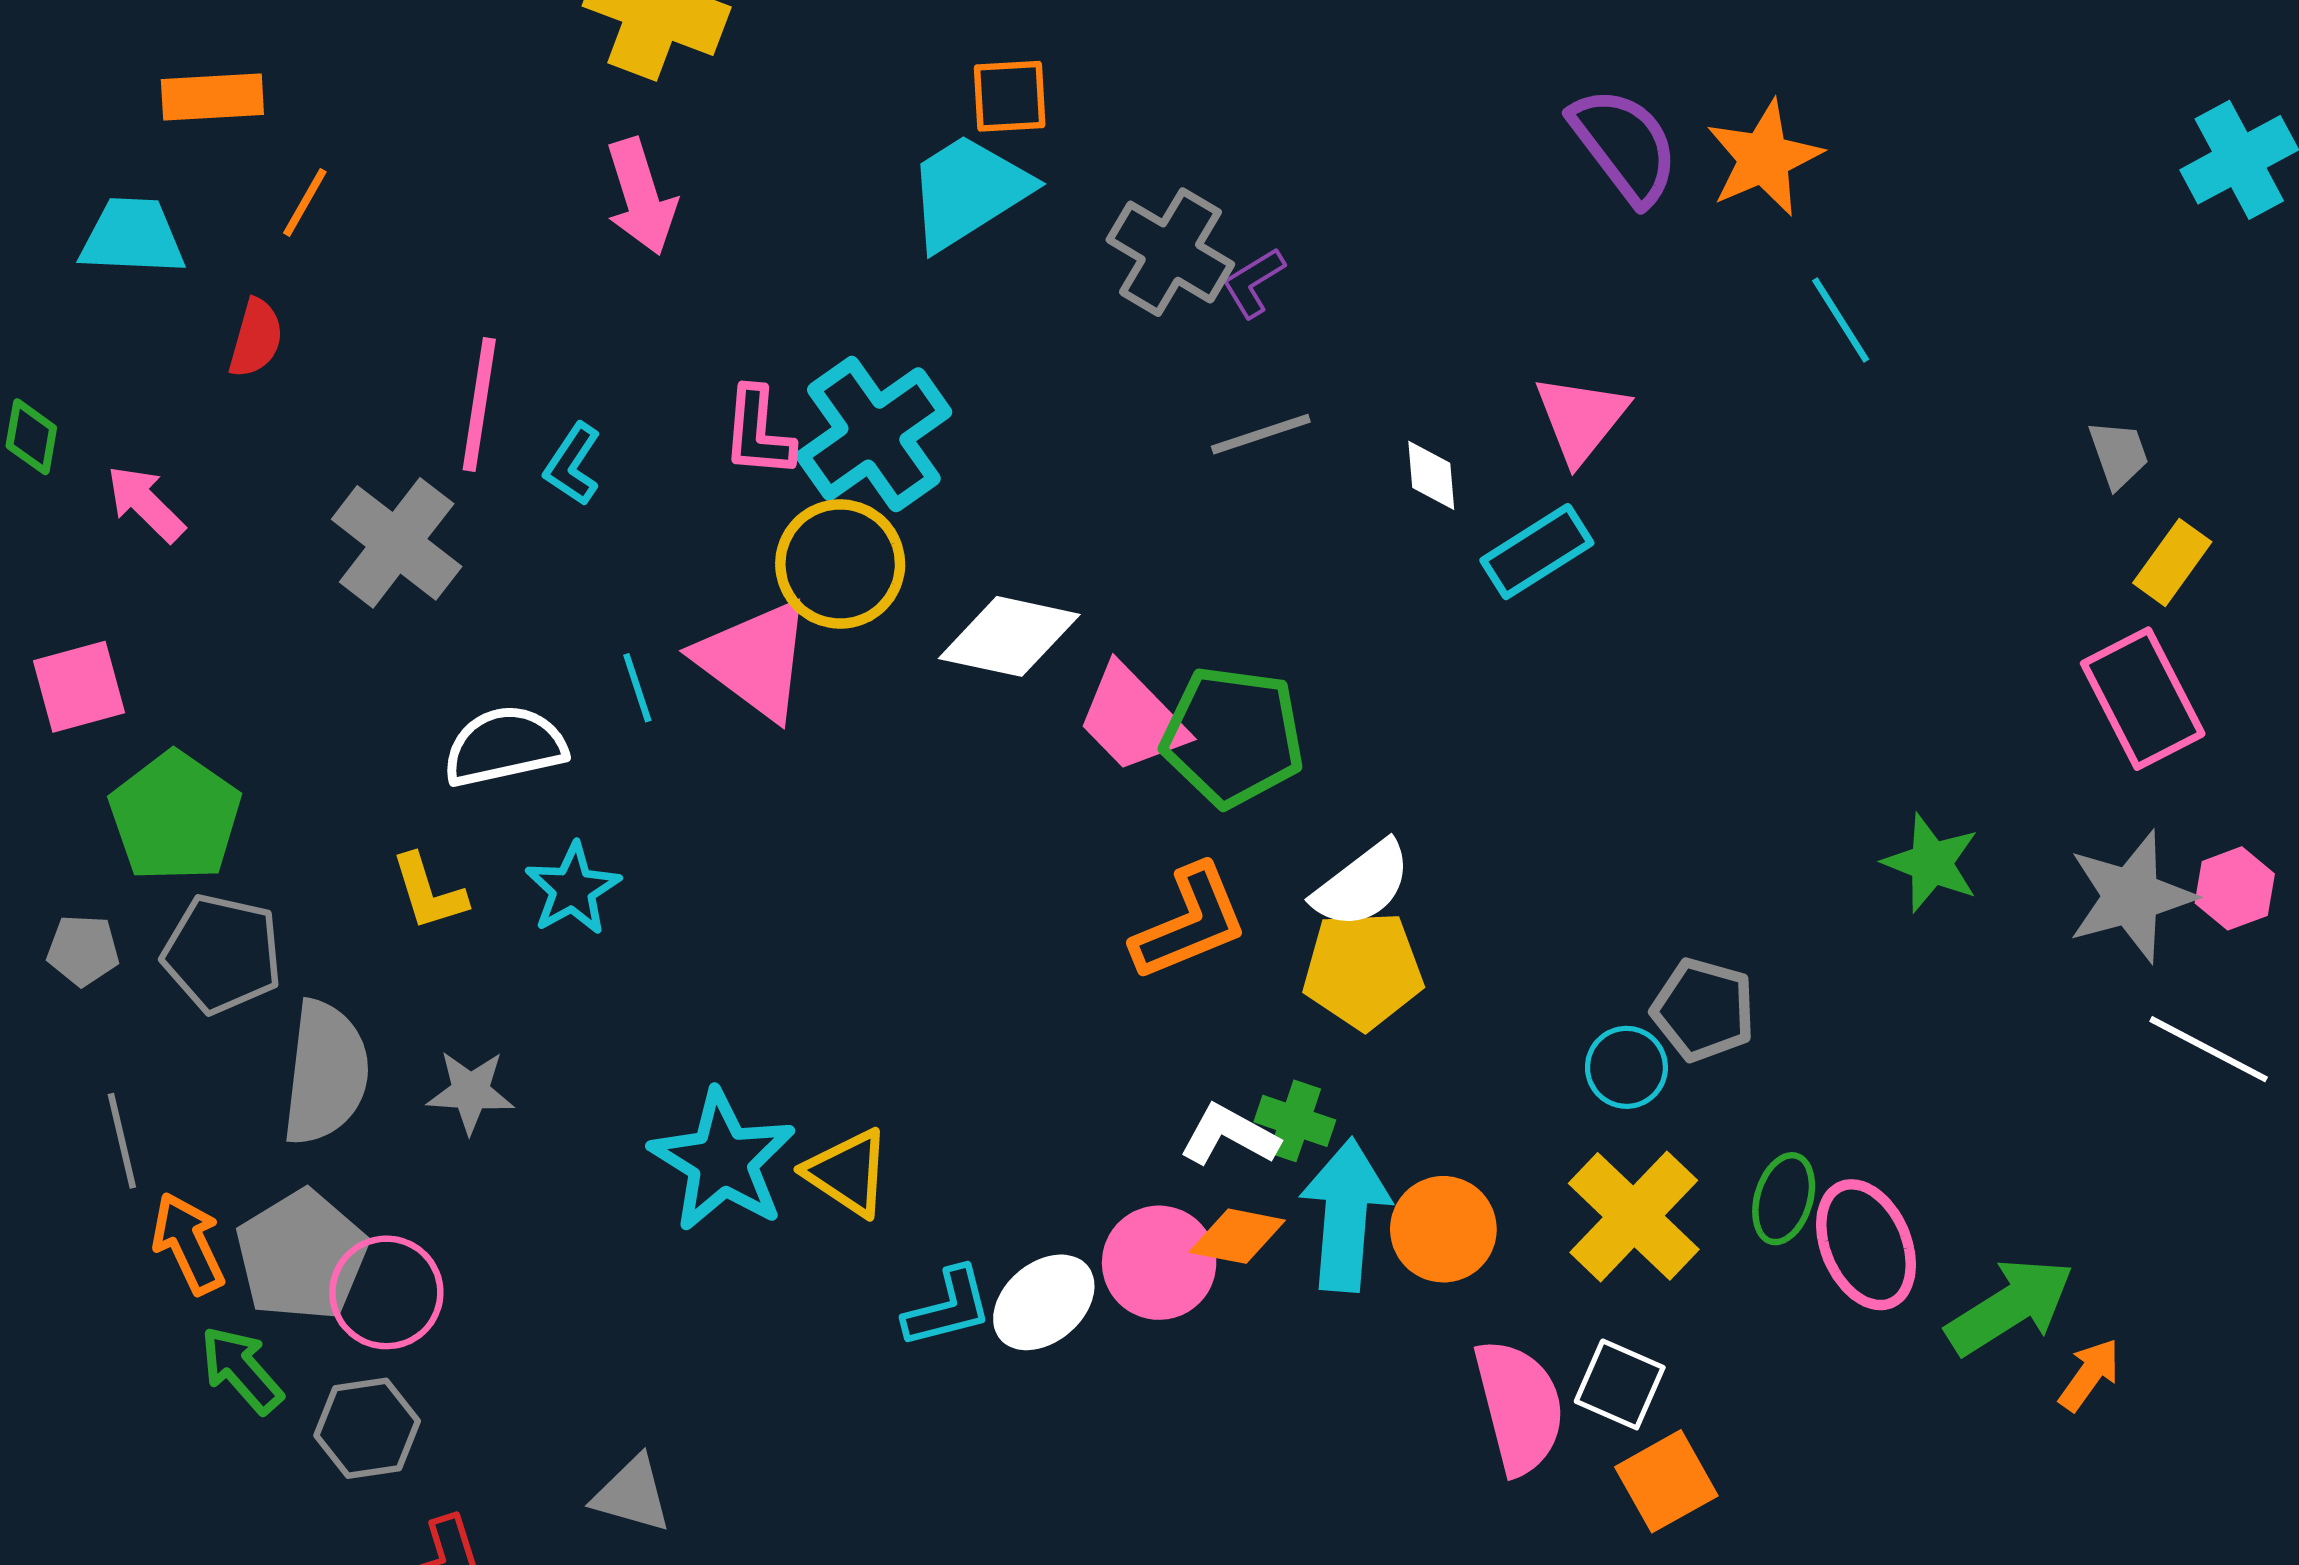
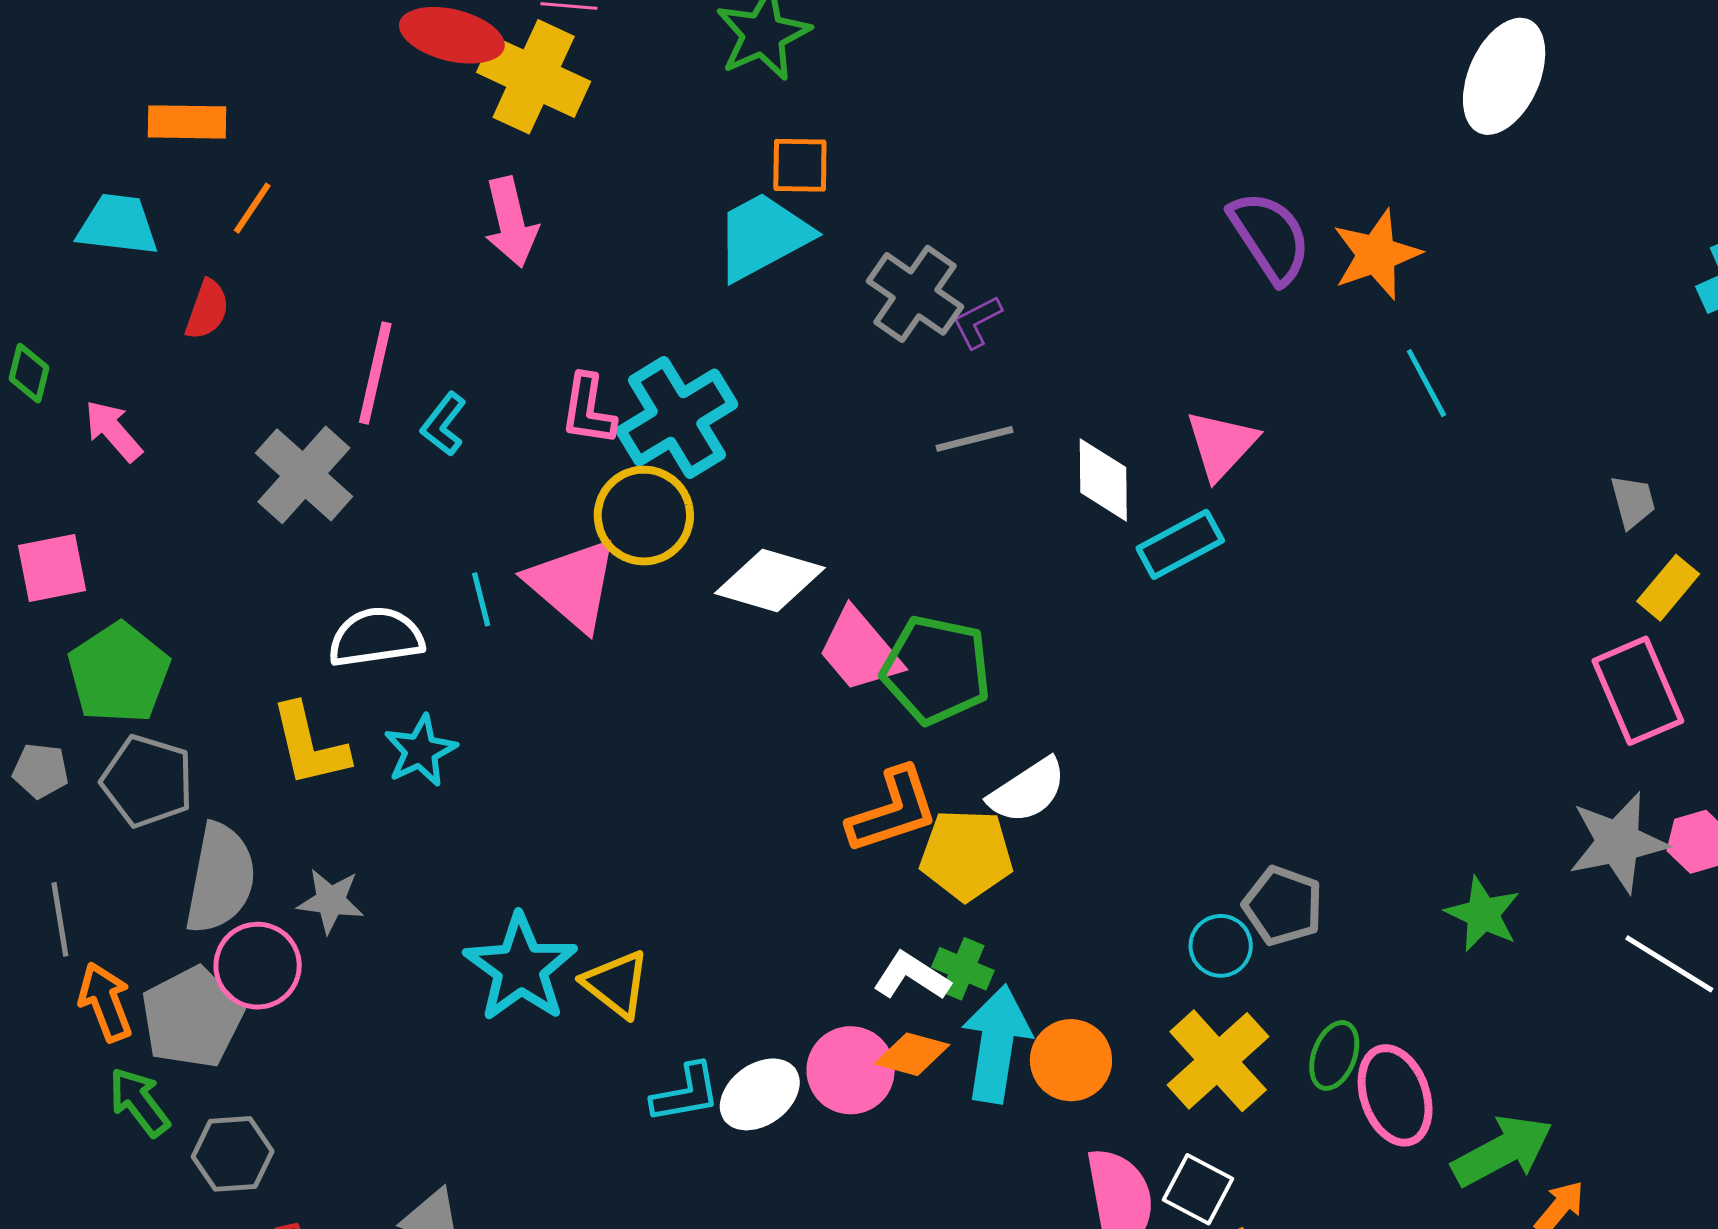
white diamond: (1431, 475) -> (1103, 480), size x1.5
green star: (1931, 863) -> (1483, 914), moved
yellow L-shape: (429, 892) -> (310, 745), size x1.4
yellow pentagon: (1363, 970) -> (966, 855), moved
pink circle: (386, 1292) -> (258, 966), moved

